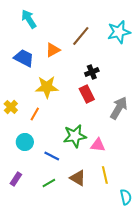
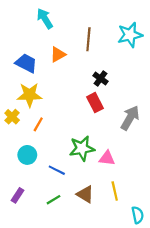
cyan arrow: (29, 19) -> (45, 18), moved
brown line: (81, 36) -> (88, 39), turned -35
black cross: (92, 72) -> (100, 79), turned -32
yellow star: (47, 87) -> (29, 95), moved

